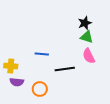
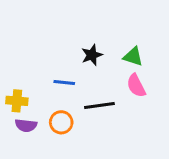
black star: (85, 23) -> (92, 55), moved
orange circle: (40, 89) -> (61, 122), moved

